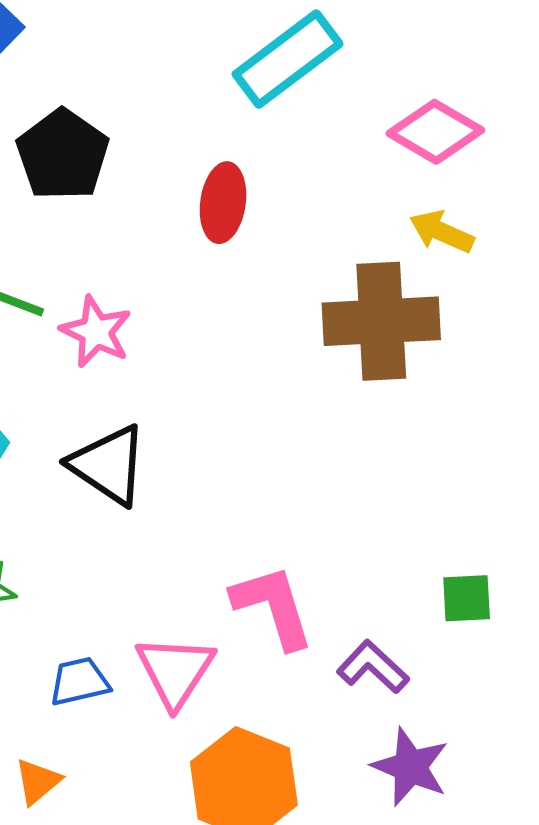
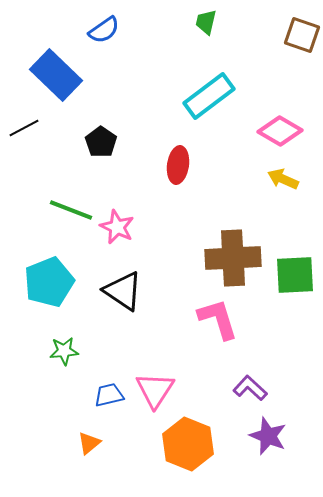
black pentagon: (63, 155) -> (101, 142), size x0.7
brown cross: (381, 321) -> (233, 258), moved
green square: (467, 598) -> (295, 275), moved, size x1.6
pink L-shape: (273, 607) -> (218, 319), moved

